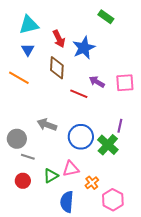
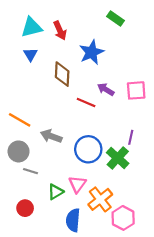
red arrow: (59, 39) -> (60, 31), moved
orange line: (19, 78) -> (20, 120), moved
pink triangle: (71, 169) -> (77, 184), turned -42
red circle: (23, 181) -> (25, 208), moved
orange cross: (92, 183) -> (100, 199), size x1.6

